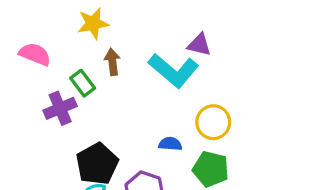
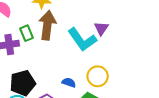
purple triangle: (199, 45) -> (101, 28), turned 35
brown arrow: (112, 62) -> (47, 25), size x1.8

